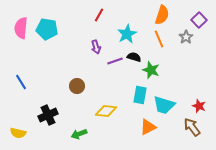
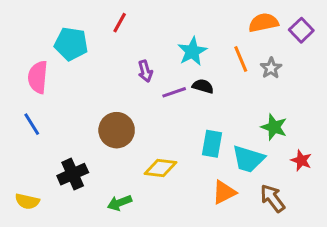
red line: (99, 15) -> (120, 23), moved
orange semicircle: (162, 15) -> (263, 23), moved, turned -120
pink semicircle: (21, 28) -> (38, 77), moved
gray star: (186, 37) -> (271, 68), moved
green star: (151, 70) -> (274, 127), moved
brown circle: (77, 86) -> (117, 130), size x1.5
brown arrow: (192, 127) -> (273, 198), moved

